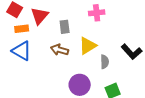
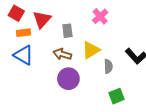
pink cross: (97, 13) -> (100, 16), turned -35
purple circle: (80, 85) -> (68, 79), moved

